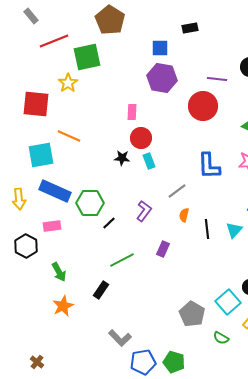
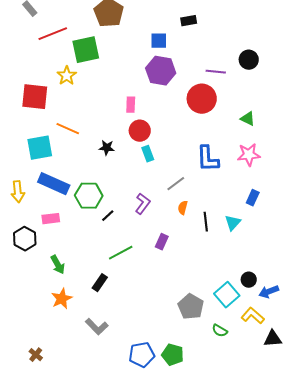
black star: (122, 158) -> (107, 148), moved
gray L-shape: (120, 338) -> (97, 327), moved

